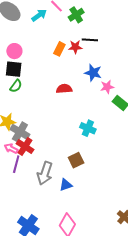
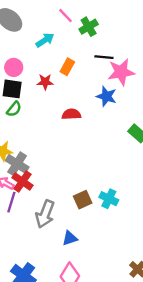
cyan arrow: (39, 15) -> (45, 40), moved
red star: (75, 47) -> (45, 82), moved
pink star: (107, 87) -> (121, 72), moved, size x1.6
cyan cross: (88, 128) -> (109, 199), moved
blue triangle: (66, 185) -> (70, 238), moved

